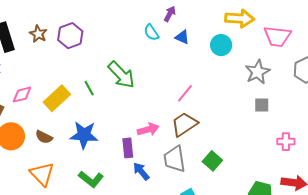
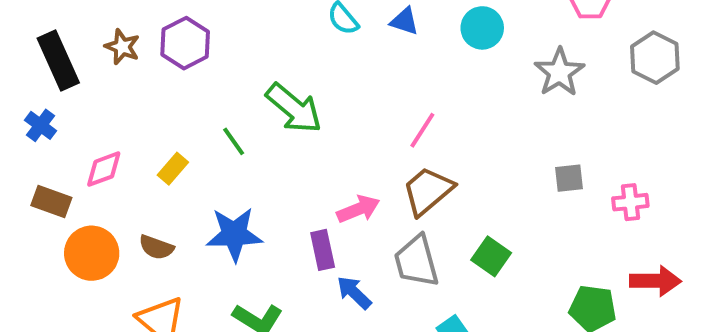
yellow rectangle: (57, 98) -> (173, 169), size x0.6
gray square: (262, 105) -> (569, 178), moved

